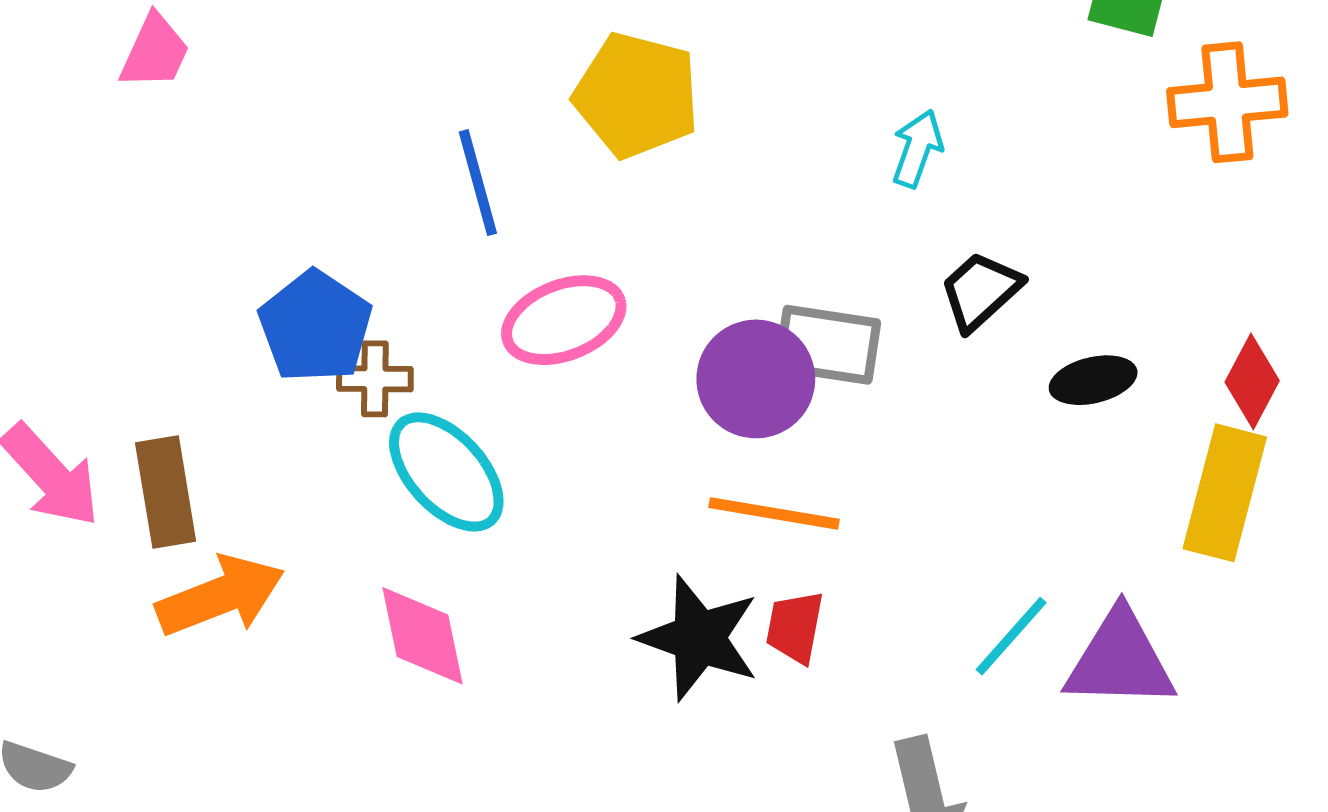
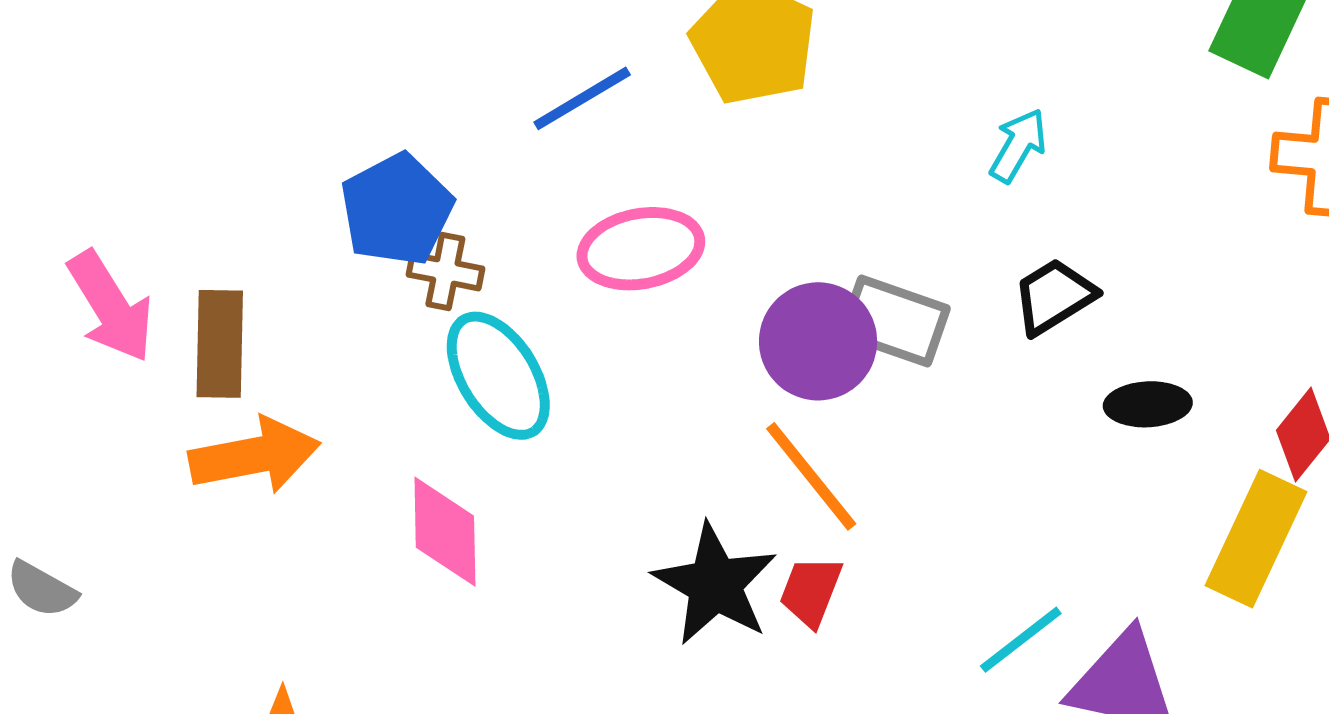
blue line: (478, 183) -> (582, 98), turned 64
orange line: (774, 513) -> (811, 476), turned 31

